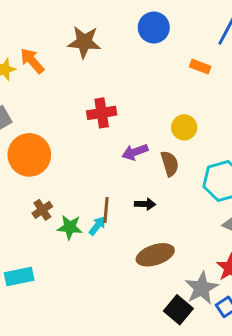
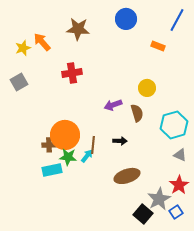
red cross: (102, 113) -> (72, 73), moved
orange circle: (29, 155) -> (65, 135), moved
brown cross: (42, 210) -> (49, 145), turned 32
cyan rectangle: (19, 277) -> (52, 170), moved

